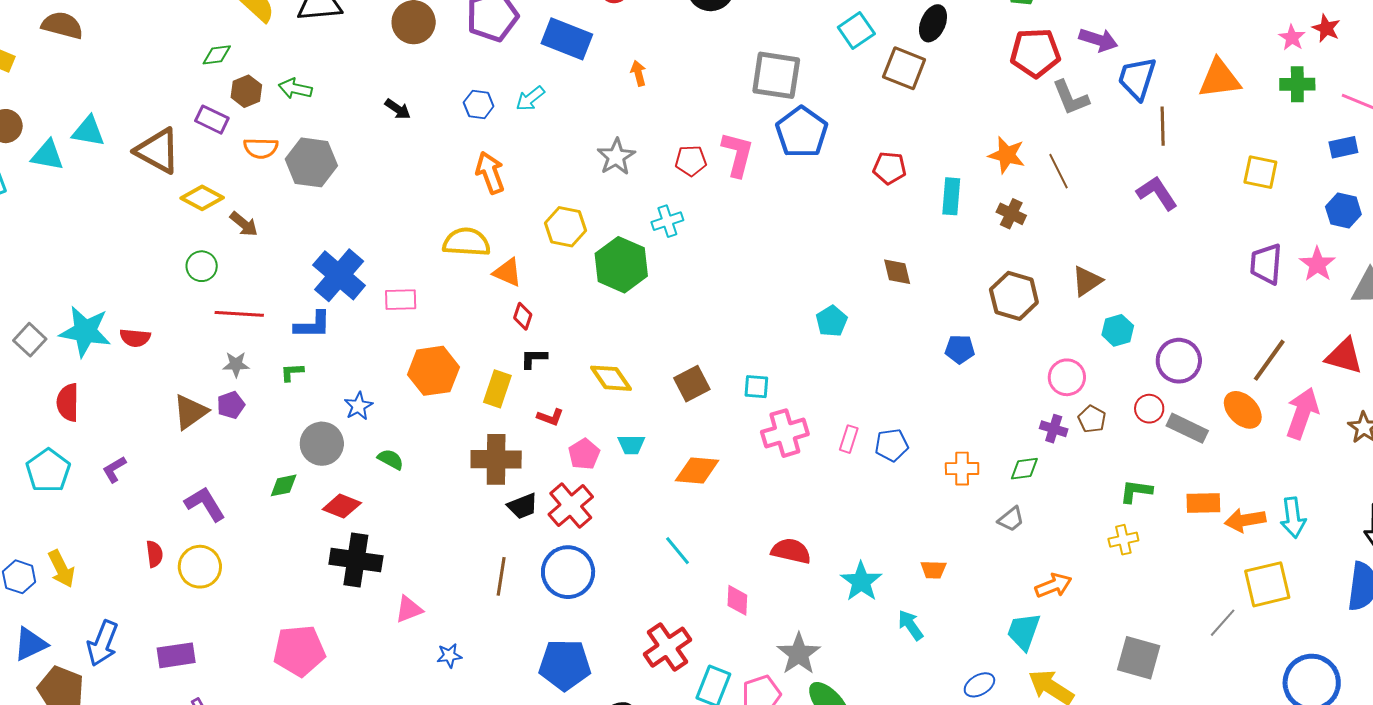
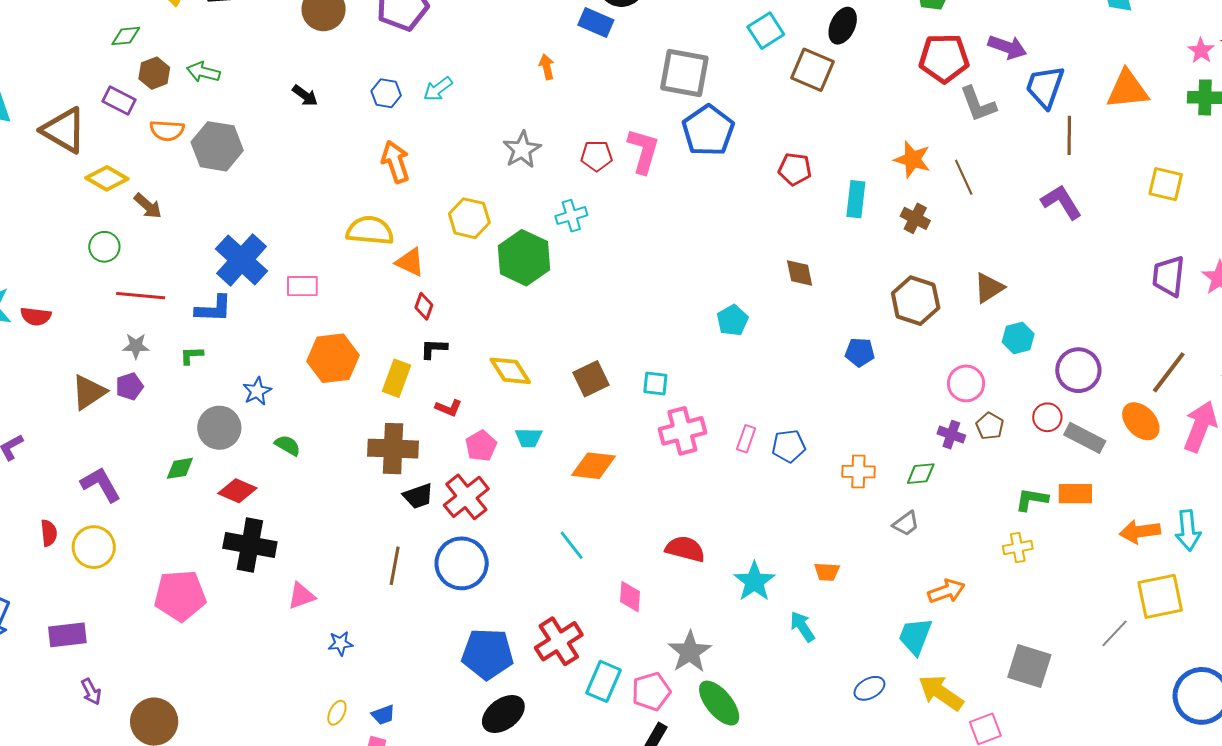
blue rectangle: (567, 39) -> (596, 23), moved, size x0.7
orange rectangle: (1203, 503) -> (1075, 494), moved
pink pentagon: (299, 651) -> (180, 596), moved
blue pentagon: (565, 665) -> (487, 654), moved

